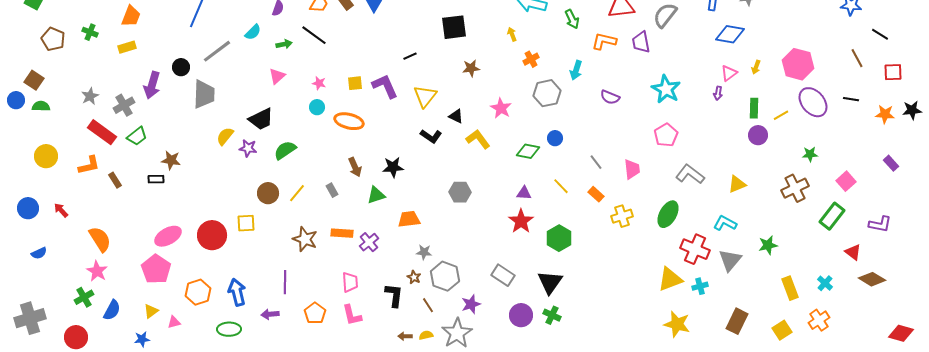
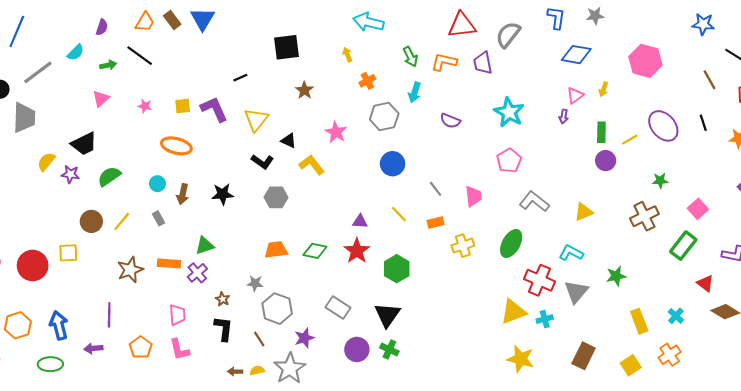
green arrow: (572, 19) -> (410, 57), moved
pink hexagon: (798, 64) -> (645, 61), moved
brown star: (471, 68) -> (304, 90), turned -30
black line: (851, 99) -> (703, 123), turned 63
cyan circle: (317, 107) -> (157, 184), moved
blue circle: (555, 138) -> (393, 164), size x1.5
green diamond: (528, 151) -> (315, 251), moved
brown arrow: (355, 167) -> (183, 194), turned 36
gray hexagon: (460, 192) -> (276, 197), moved
orange rectangle: (596, 194) -> (436, 222), turned -56
green triangle: (376, 195) -> (205, 246), moved
orange trapezoid: (409, 219) -> (276, 250), moved
brown star: (305, 239) -> (130, 270), turned 30
brown star: (414, 277) -> (223, 299), moved

